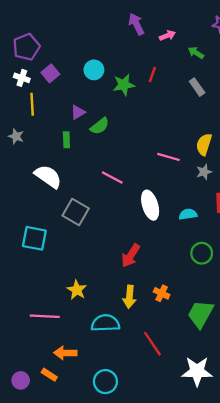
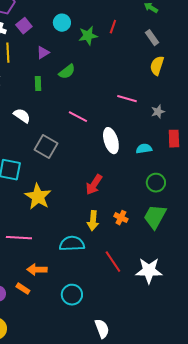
purple triangle: (78, 112) -> (43, 53), moved
yellow semicircle: (204, 144) -> (157, 66), moved
white semicircle: (48, 176) -> (22, 116), size x0.7
yellow star: (77, 290) -> (38, 197), moved, size x1.5
green trapezoid: (201, 314) -> (155, 217), moved
white star: (197, 371) -> (149, 271), moved

